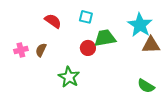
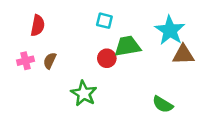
red semicircle: (53, 21) -> (38, 25), moved, turned 66
green semicircle: (146, 86) -> (163, 104), moved

